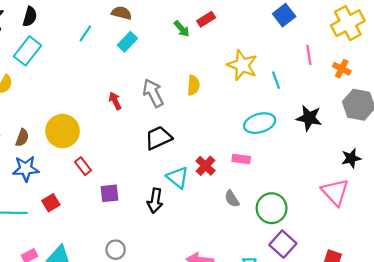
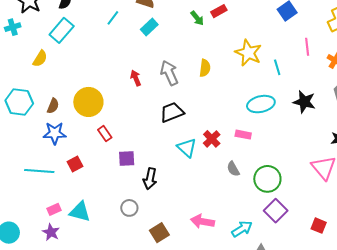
black arrow: (155, 201) -> (150, 179), moved

